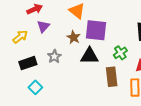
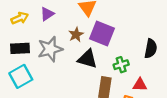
gray star: (54, 56) -> (50, 49), size x1.6
cyan square: (35, 87) -> (21, 76), size x1.5

